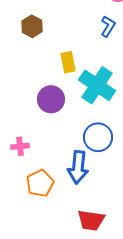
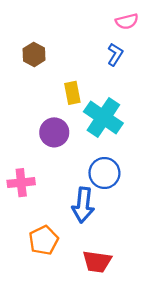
pink cross: (20, 146) -> (21, 183), size x1.4
orange pentagon: (40, 183) -> (44, 240), moved

